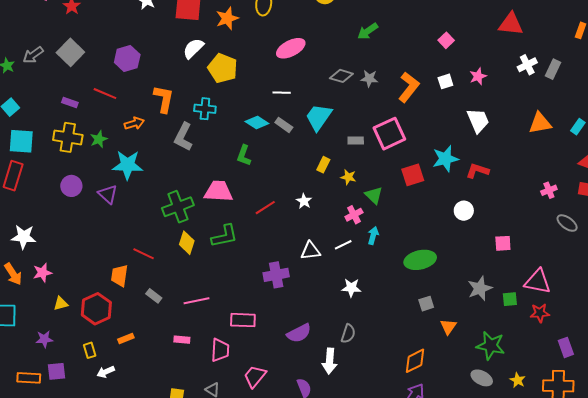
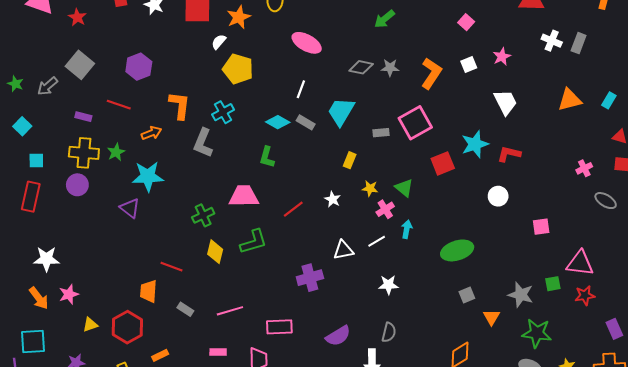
white semicircle: (193, 48) -> (219, 42), moved, size x0.7
pink ellipse: (291, 48) -> (307, 43), turned 60
gray arrow: (33, 55) -> (48, 86), moved
white cross: (527, 65) -> (552, 41), turned -36
white line: (282, 93) -> (301, 89), turned -66
cyan cross: (205, 109) -> (223, 112), turned -30
cyan square: (21, 141) -> (36, 161), size x0.6
yellow star: (348, 177) -> (370, 188), moved
purple circle: (71, 186) -> (77, 185), moved
green cross: (178, 207) -> (203, 215), size x0.7
gray star: (480, 288) -> (521, 295), moved, turned -30

